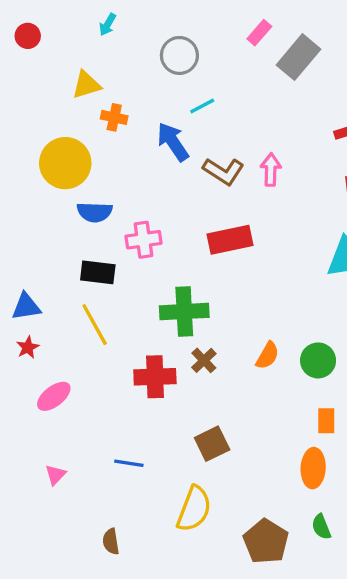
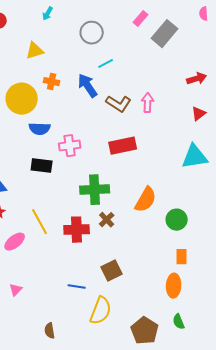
orange cross: (114, 117) -> (52, 82), moved
yellow line: (95, 325) -> (40, 222), moved
orange semicircle: (267, 356) -> (146, 200), moved, size x1.5
blue line: (129, 463) -> (77, 287), moved

